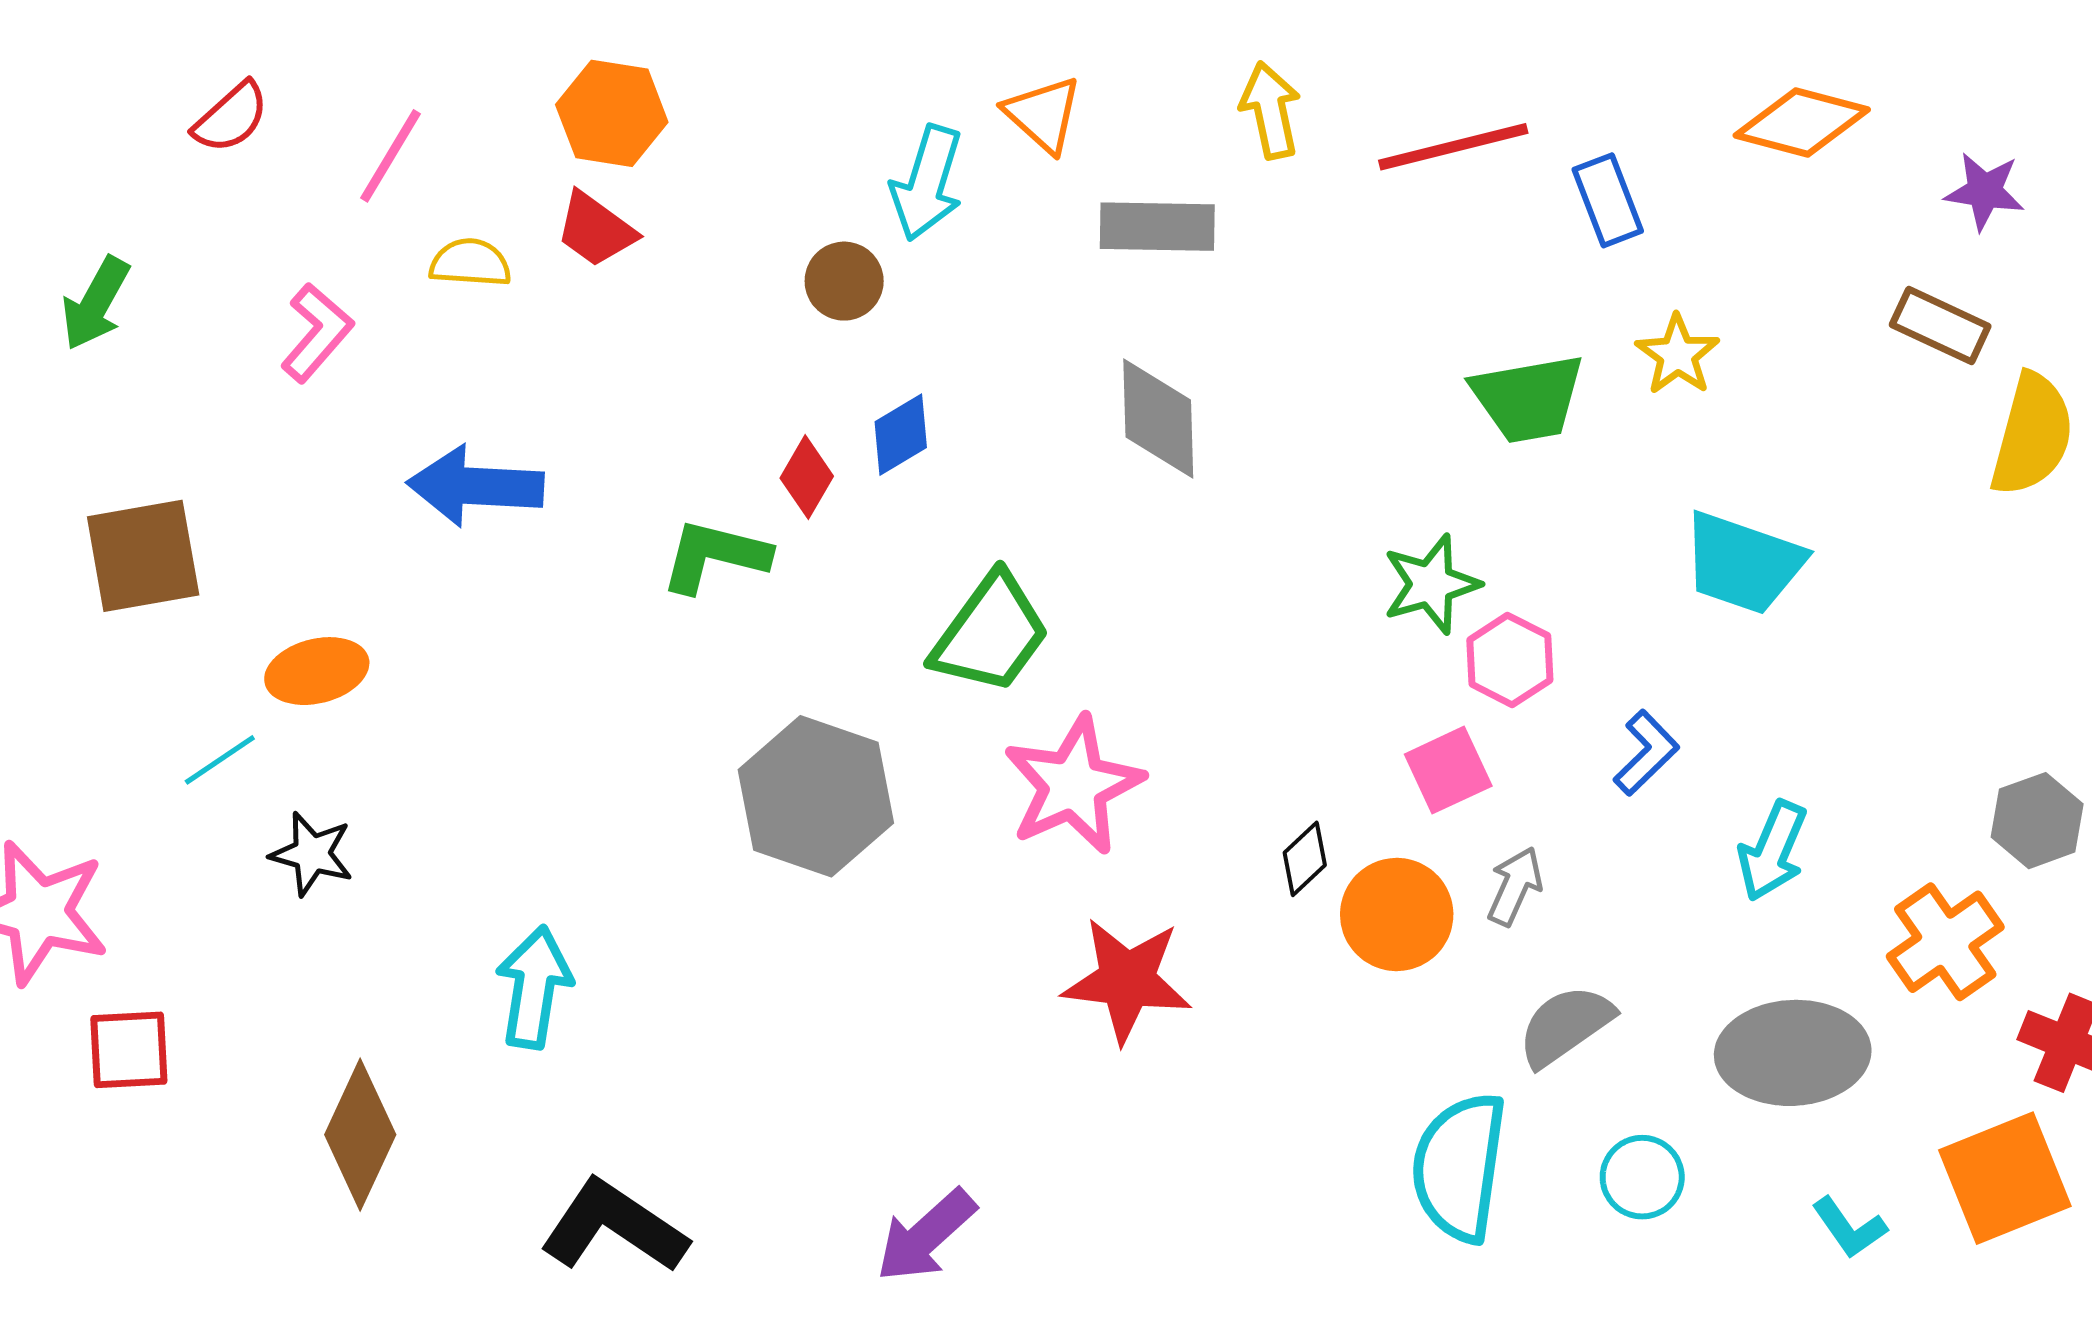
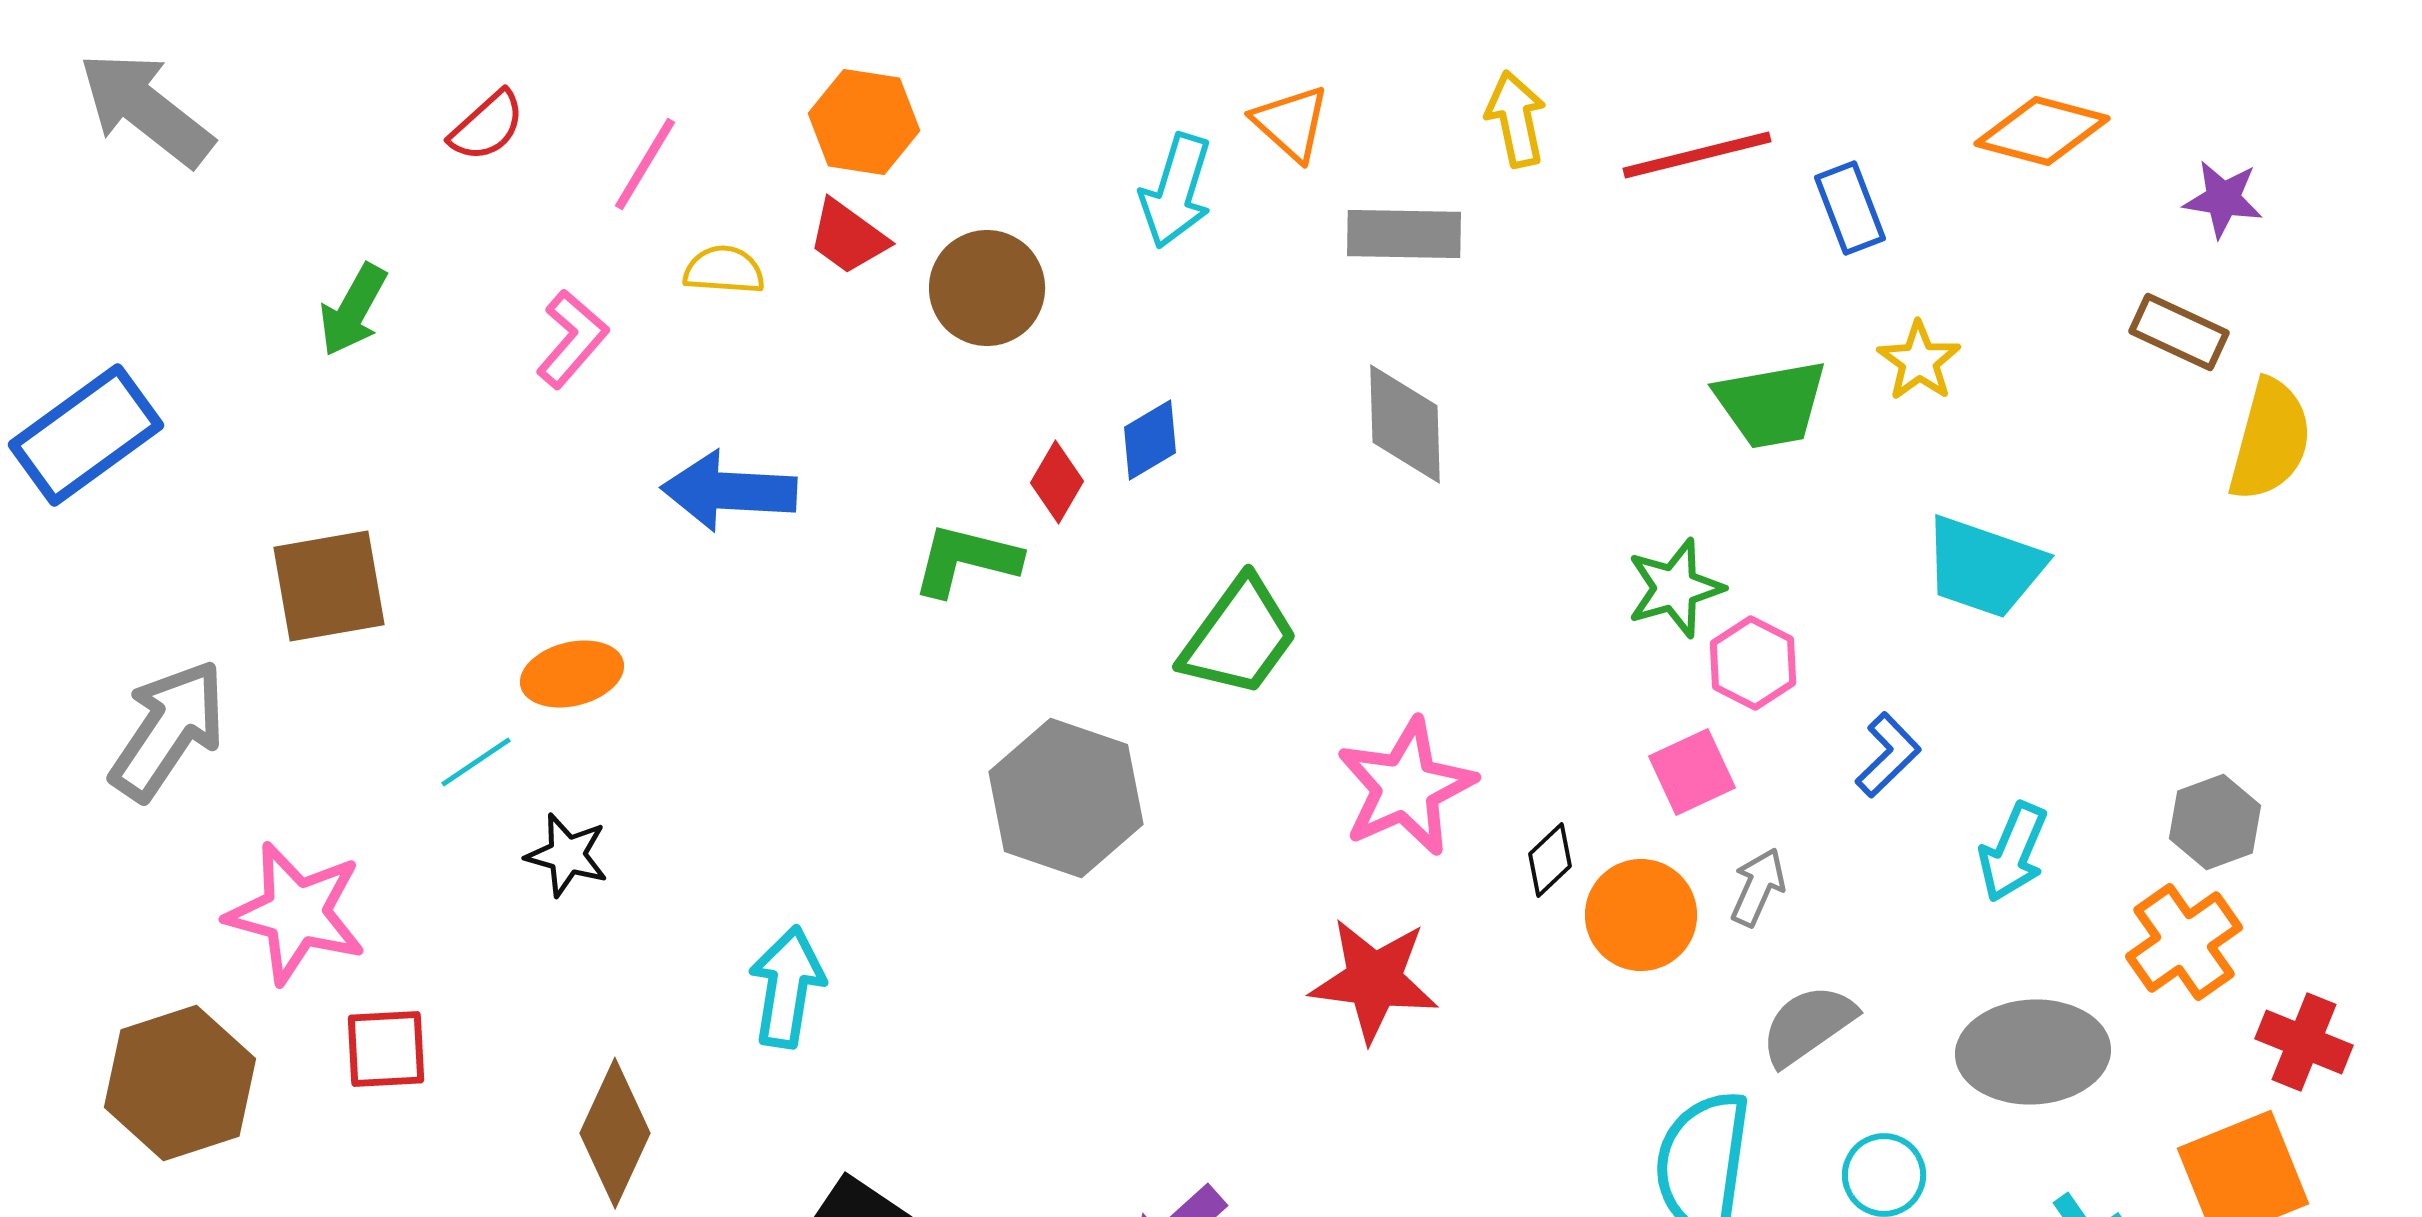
brown circle: (844, 281) -> (987, 288), moved, size x1.5
brown square: (143, 556) -> (329, 586), moved
pink star: (1073, 785) -> (1406, 787), moved
gray hexagon: (2037, 821) -> (2215, 822), moved

